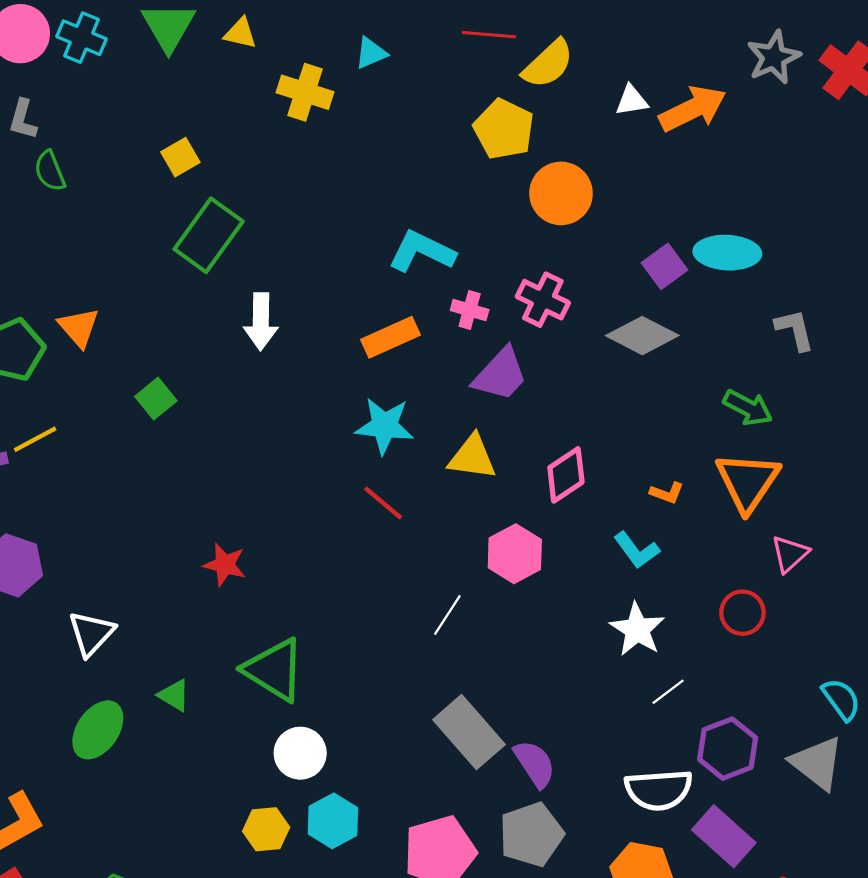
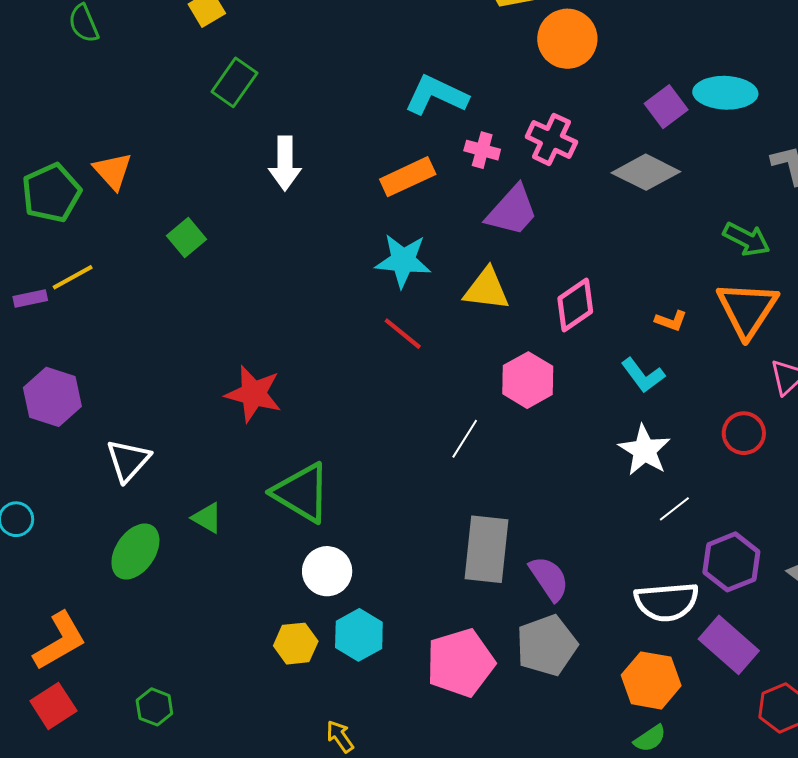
green rectangle: (209, 235) -> (234, 82), size x0.7
red star: (225, 565) -> (253, 394), size x1.4
gray rectangle: (469, 732) -> (487, 549), turned 48

